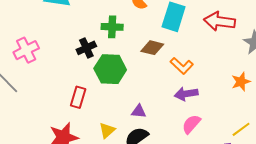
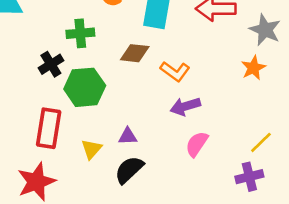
orange star: (241, 82) -> (253, 68), moved
red rectangle: (78, 97) -> (49, 128), size x1.4
yellow triangle: (107, 130) -> (91, 149), moved

